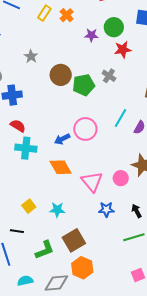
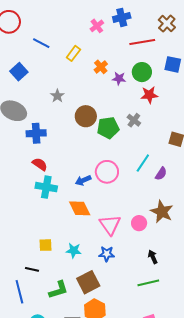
orange cross: (67, 15) -> (101, 67), moved
yellow square: (29, 206) -> (45, 245), turned 32
blue star: (106, 209) -> (107, 254), moved

